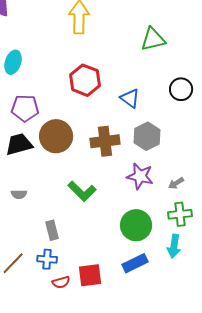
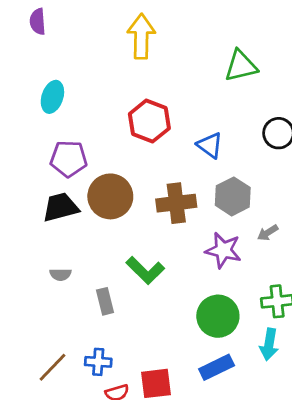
gray arrow: (176, 183) -> (268, 233), moved
gray rectangle: (52, 230) -> (105, 301), moved

